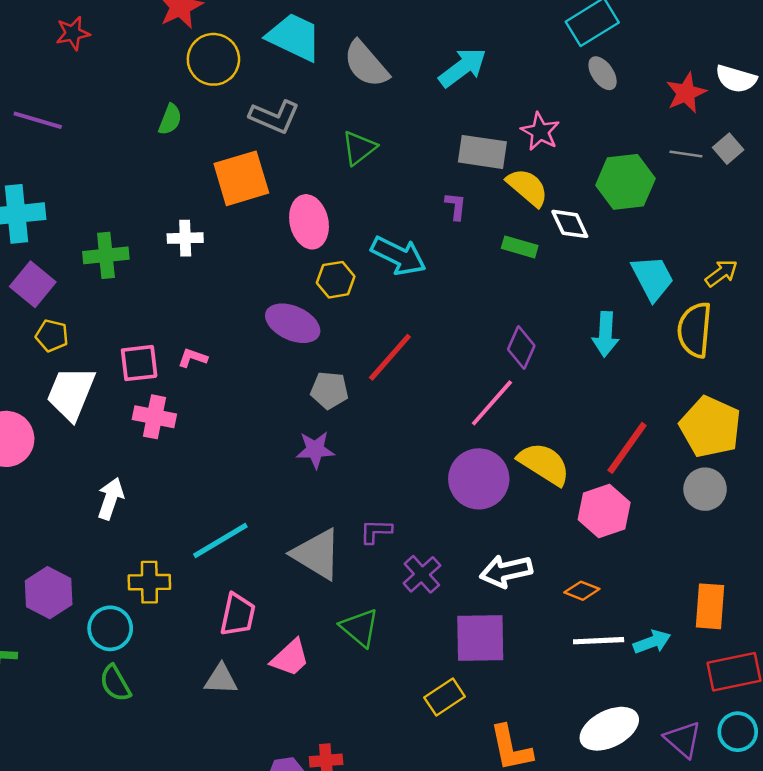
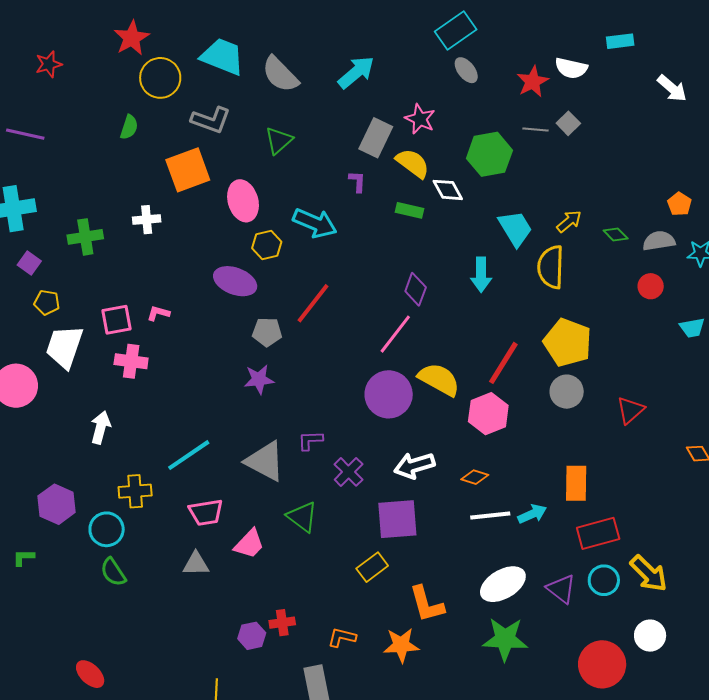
gray rectangle: (482, 152) -> (376, 138), turned -69
purple square: (33, 284) -> (29, 263), size x0.7
pink trapezoid: (238, 615) -> (206, 512), turned 72

